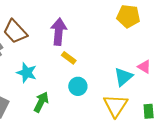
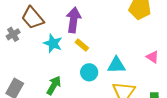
cyan star: (27, 73) -> (53, 43), moved
cyan triangle: (123, 77) -> (116, 65), moved, turned 36

